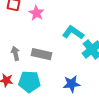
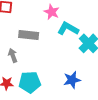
pink star: (36, 13) -> (52, 12), moved
gray rectangle: (42, 54) -> (29, 35), moved

